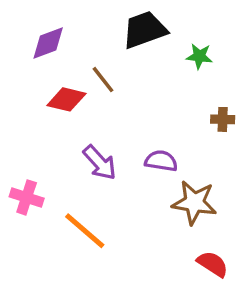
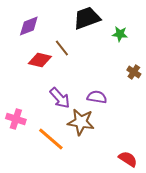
brown cross: (223, 119) -> (134, 72), turned 32
brown star: (194, 202) -> (81, 122), moved

